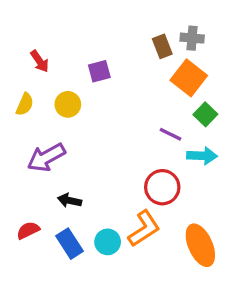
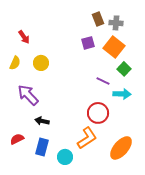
brown rectangle: (162, 46) -> (98, 19), moved
purple square: (99, 71) -> (88, 43), moved
purple arrow: (46, 157) -> (28, 95), turned 75
cyan circle: (108, 242) -> (65, 157), moved
blue rectangle: (69, 244) -> (42, 147), turned 48
orange ellipse: (200, 245) -> (121, 148), turned 65

